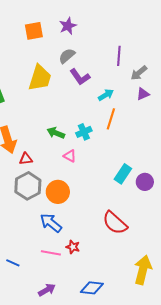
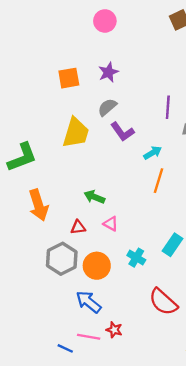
cyan cross: (84, 132) -> (136, 258), moved, turned -35
red triangle: (26, 159) -> (78, 227), moved
blue line: (13, 263) -> (65, 348), moved

